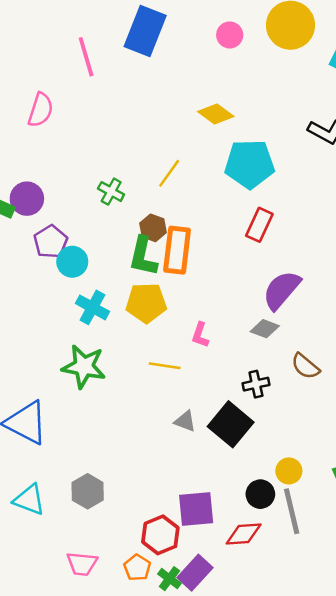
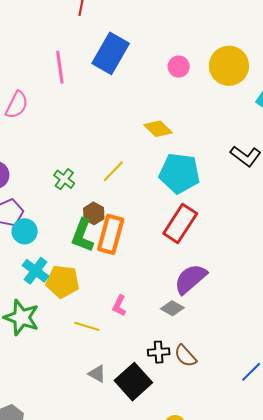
red rectangle: (259, 225) -> (180, 224), size x1.4
yellow pentagon: (146, 303) -> (62, 282), moved
brown semicircle: (305, 366) -> (185, 356), moved

